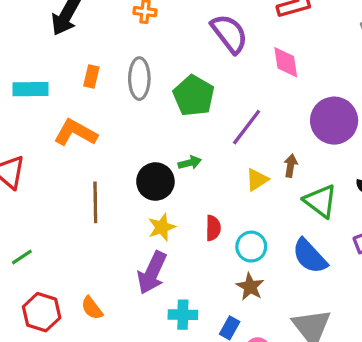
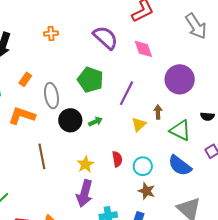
orange rectangle: (91, 77) -> (25, 79), turned 32
gray ellipse: (139, 79) -> (51, 96), moved
black circle: (155, 182) -> (70, 120), moved

